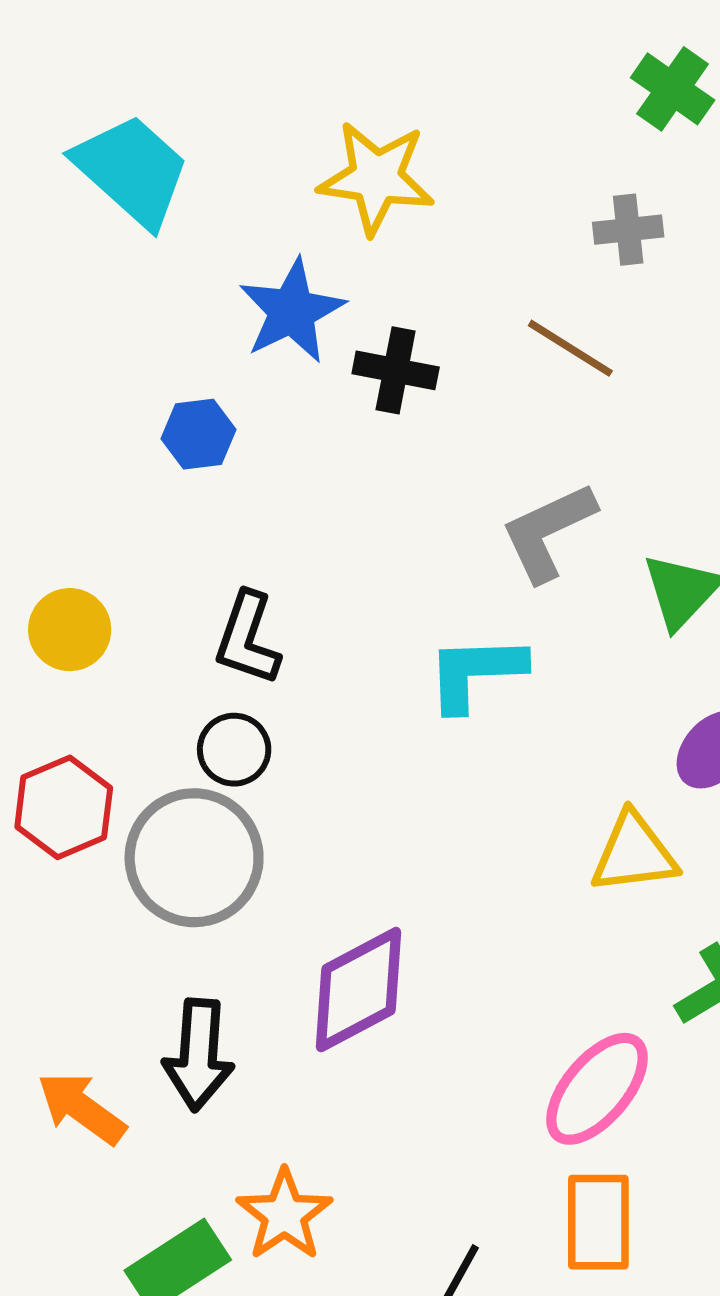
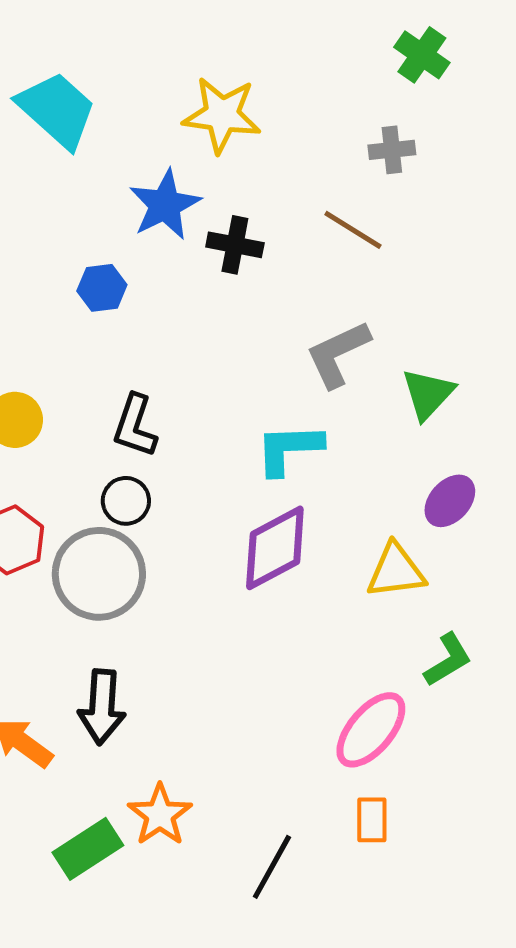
purple diamond: (359, 990) -> (275, 548), moved
orange rectangle: (598, 1222) -> (372, 820), size x0.7

